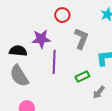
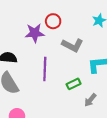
purple star: (41, 39) -> (35, 33), moved
gray L-shape: (81, 39) -> (72, 45), turned 95

